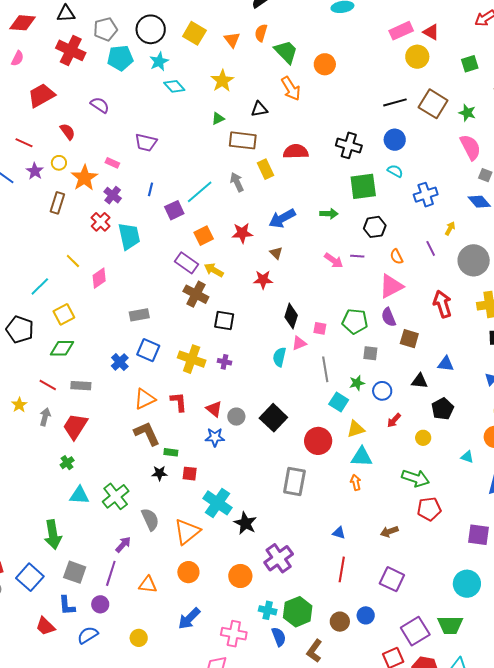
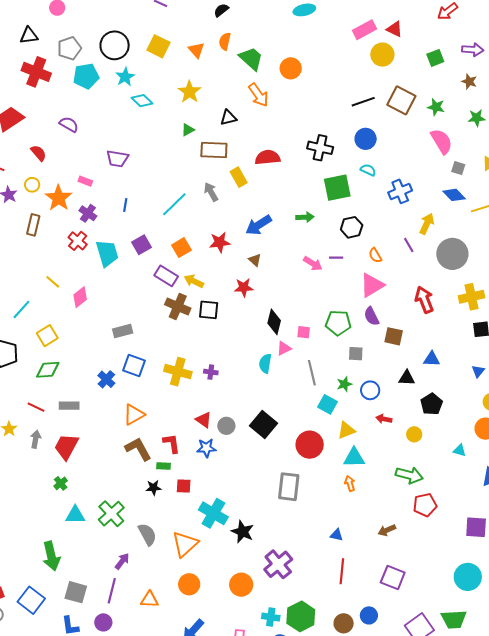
purple square: (174, 210) -> (142, 245), moved
yellow arrow: (450, 228) -> (427, 224), size x1.5
black square: (224, 321) -> (209, 310), moved
red L-shape: (179, 402) -> (172, 443), moved
red arrow: (394, 420) -> (384, 419), turned 63

